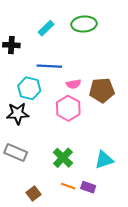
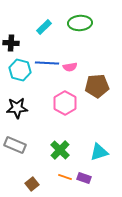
pink semicircle: (73, 84) -> (70, 67), moved
cyan hexagon: (29, 88) -> (20, 70), moved

